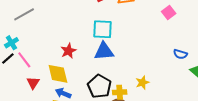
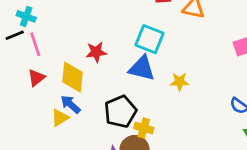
cyan cross: (11, 43) -> (26, 16), turned 32
yellow star: (142, 83) -> (180, 82), moved

